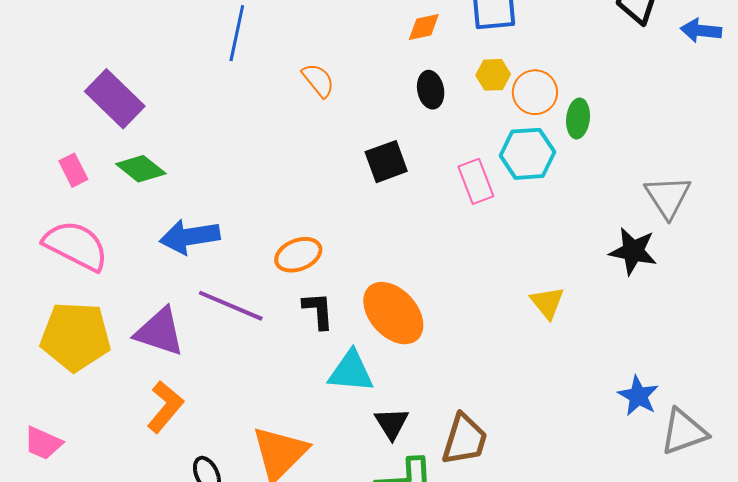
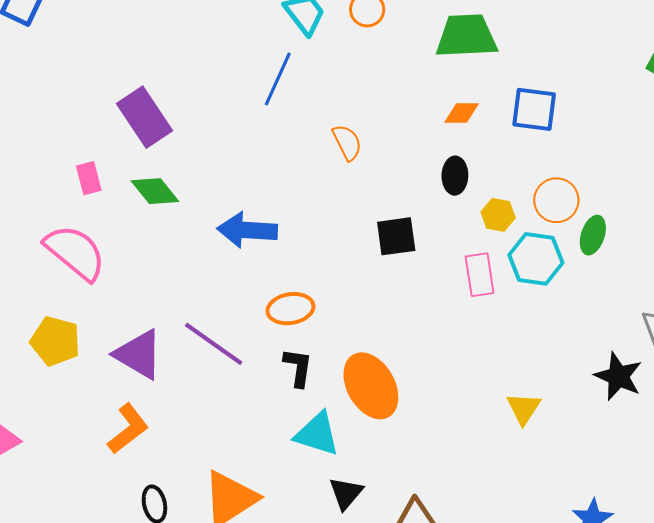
yellow hexagon: (493, 75) -> (498, 215), moved
blue arrow: (190, 237) -> (247, 230), moved
yellow pentagon: (75, 337) -> (55, 341), size x0.7

